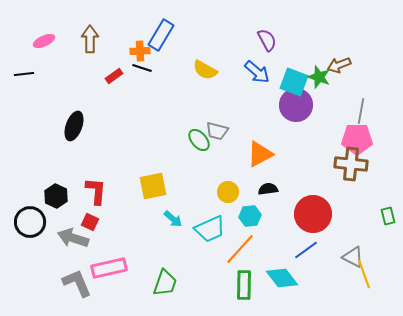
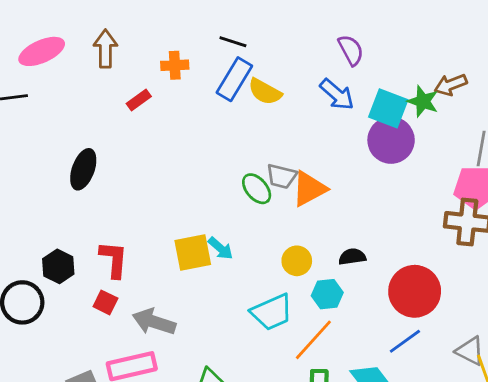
blue rectangle: (161, 35) -> (234, 79), moved
pink ellipse: (44, 41) -> (42, 51), size x1.5
black line: (142, 68) -> (233, 42), moved
orange triangle: (260, 154) -> (309, 189), moved
cyan arrow: (173, 219) -> (220, 248), moved
gray arrow: (73, 238) -> (154, 322), moved

